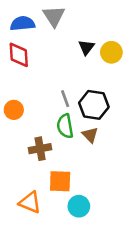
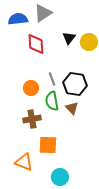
gray triangle: (54, 16) -> (43, 13), turned 30
red diamond: (19, 55) -> (36, 44), moved
orange circle: (14, 110) -> (31, 88), moved
cyan circle: (79, 206) -> (60, 177), moved

